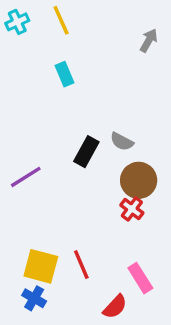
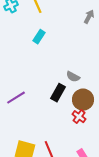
cyan rectangle: (64, 74) -> (39, 37), turned 56
black rectangle: (86, 152) -> (58, 93), moved

